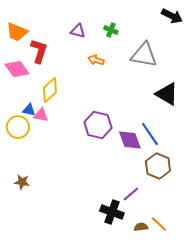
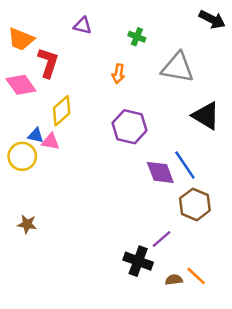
purple triangle: (78, 31) -> (83, 26), moved
orange arrow: (96, 60) -> (118, 74), turned -98
purple hexagon: (98, 125) -> (129, 127), moved

